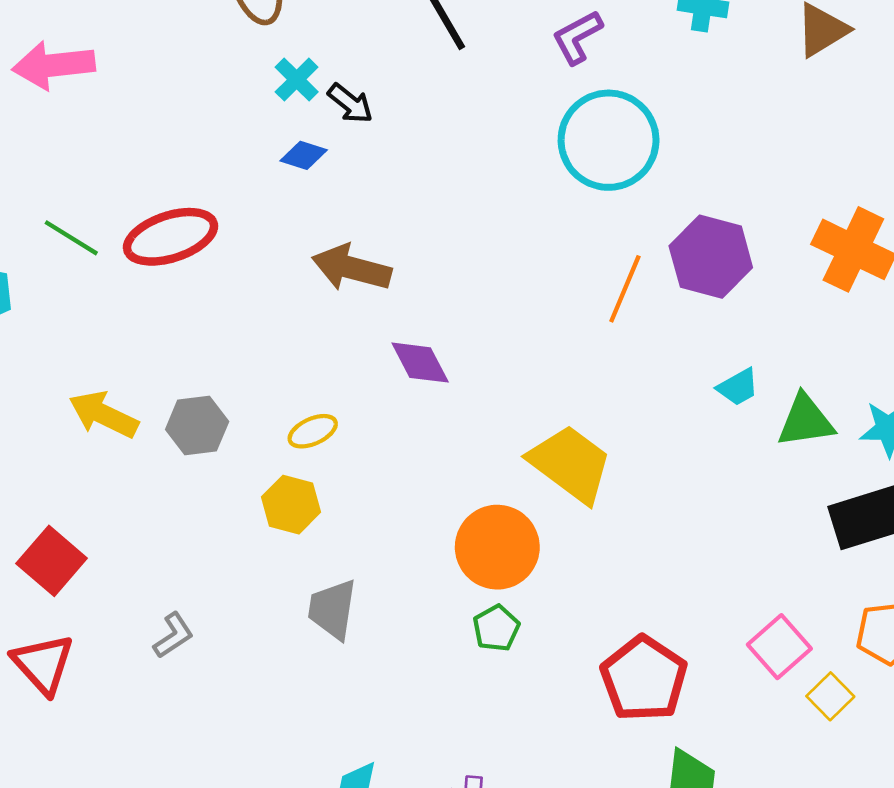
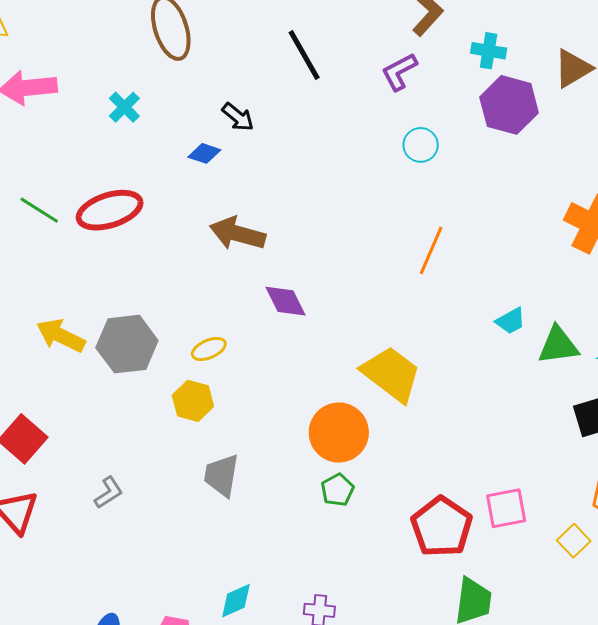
cyan cross: (297, 79) -> (124, 107), moved
cyan circle: (609, 140) -> (421, 145), size x0.5
purple hexagon: (711, 257) -> (509, 105), moved
gray hexagon: (197, 426) -> (127, 344), size x1.4
pink square: (779, 647) -> (506, 508), moved, turned 30

